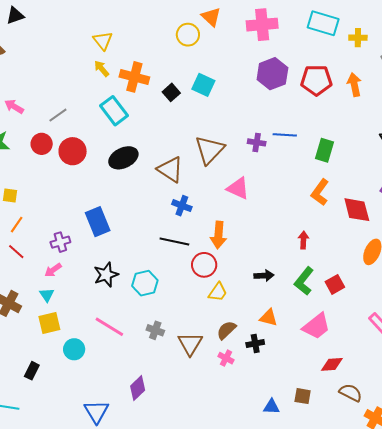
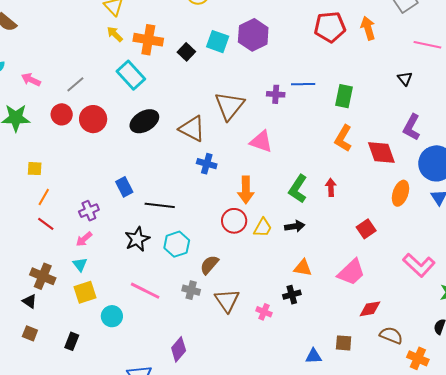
purple hexagon: (272, 74) -> (253, 35), moved
blue rectangle: (98, 222) -> (124, 187), size x0.7
black line: (174, 241) -> (160, 205), moved
green L-shape: (304, 281) -> (298, 189), moved
yellow trapezoid: (218, 292) -> (263, 228), moved
brown semicircle: (226, 330) -> (209, 265), moved

